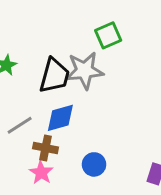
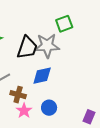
blue diamond: (60, 118) -> (42, 76), moved
pink star: (41, 173) -> (24, 111), moved

